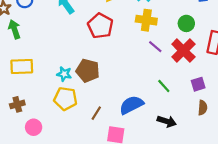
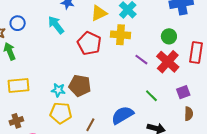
yellow cross: (146, 20) -> (120, 35), moved

